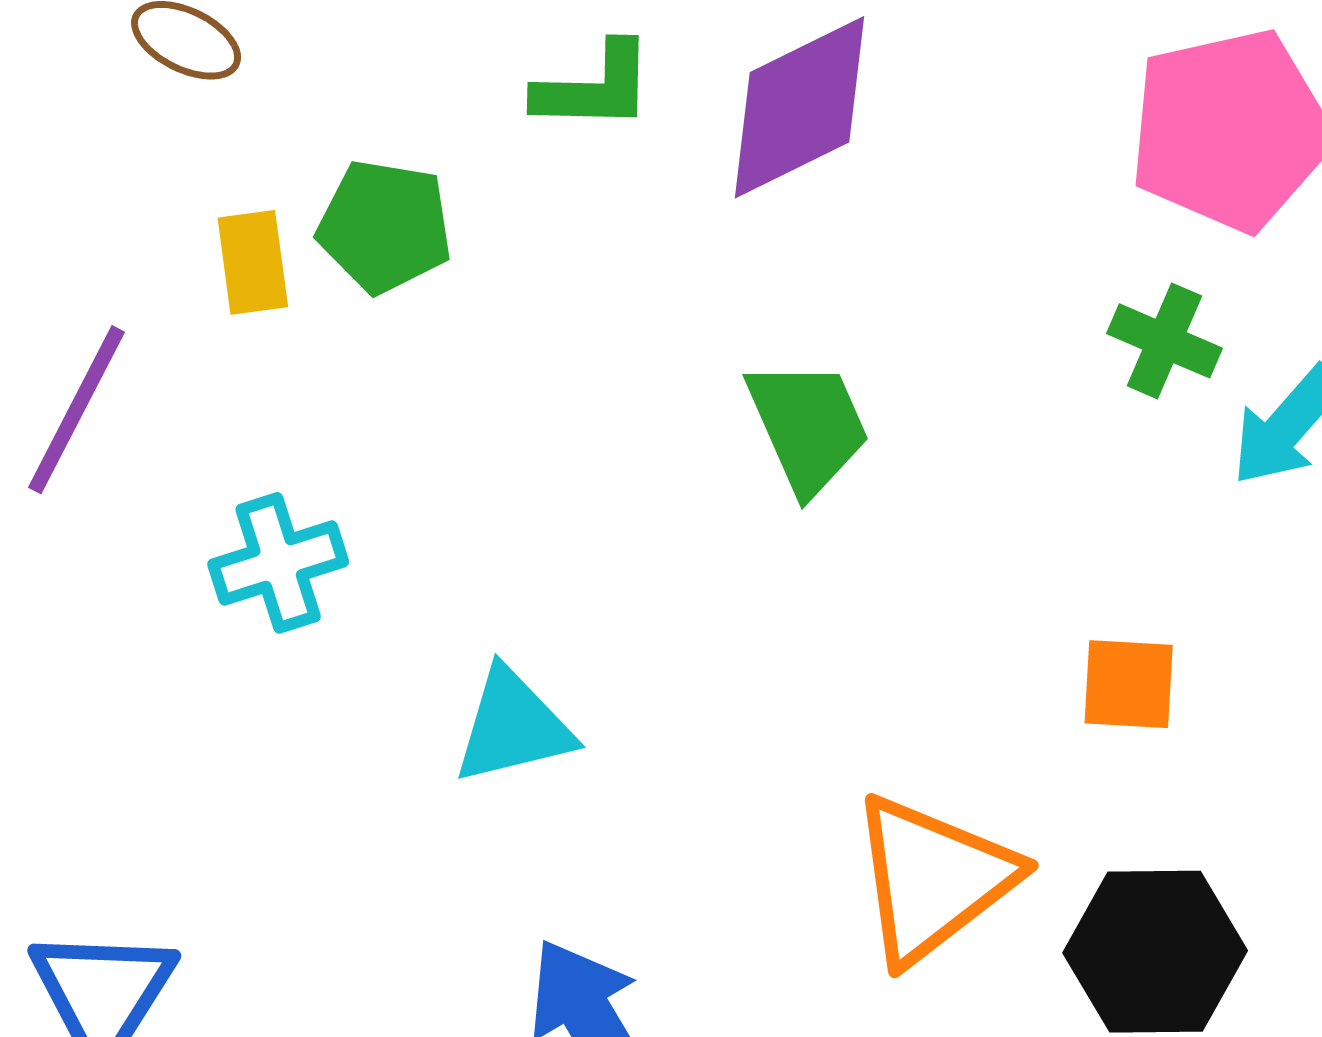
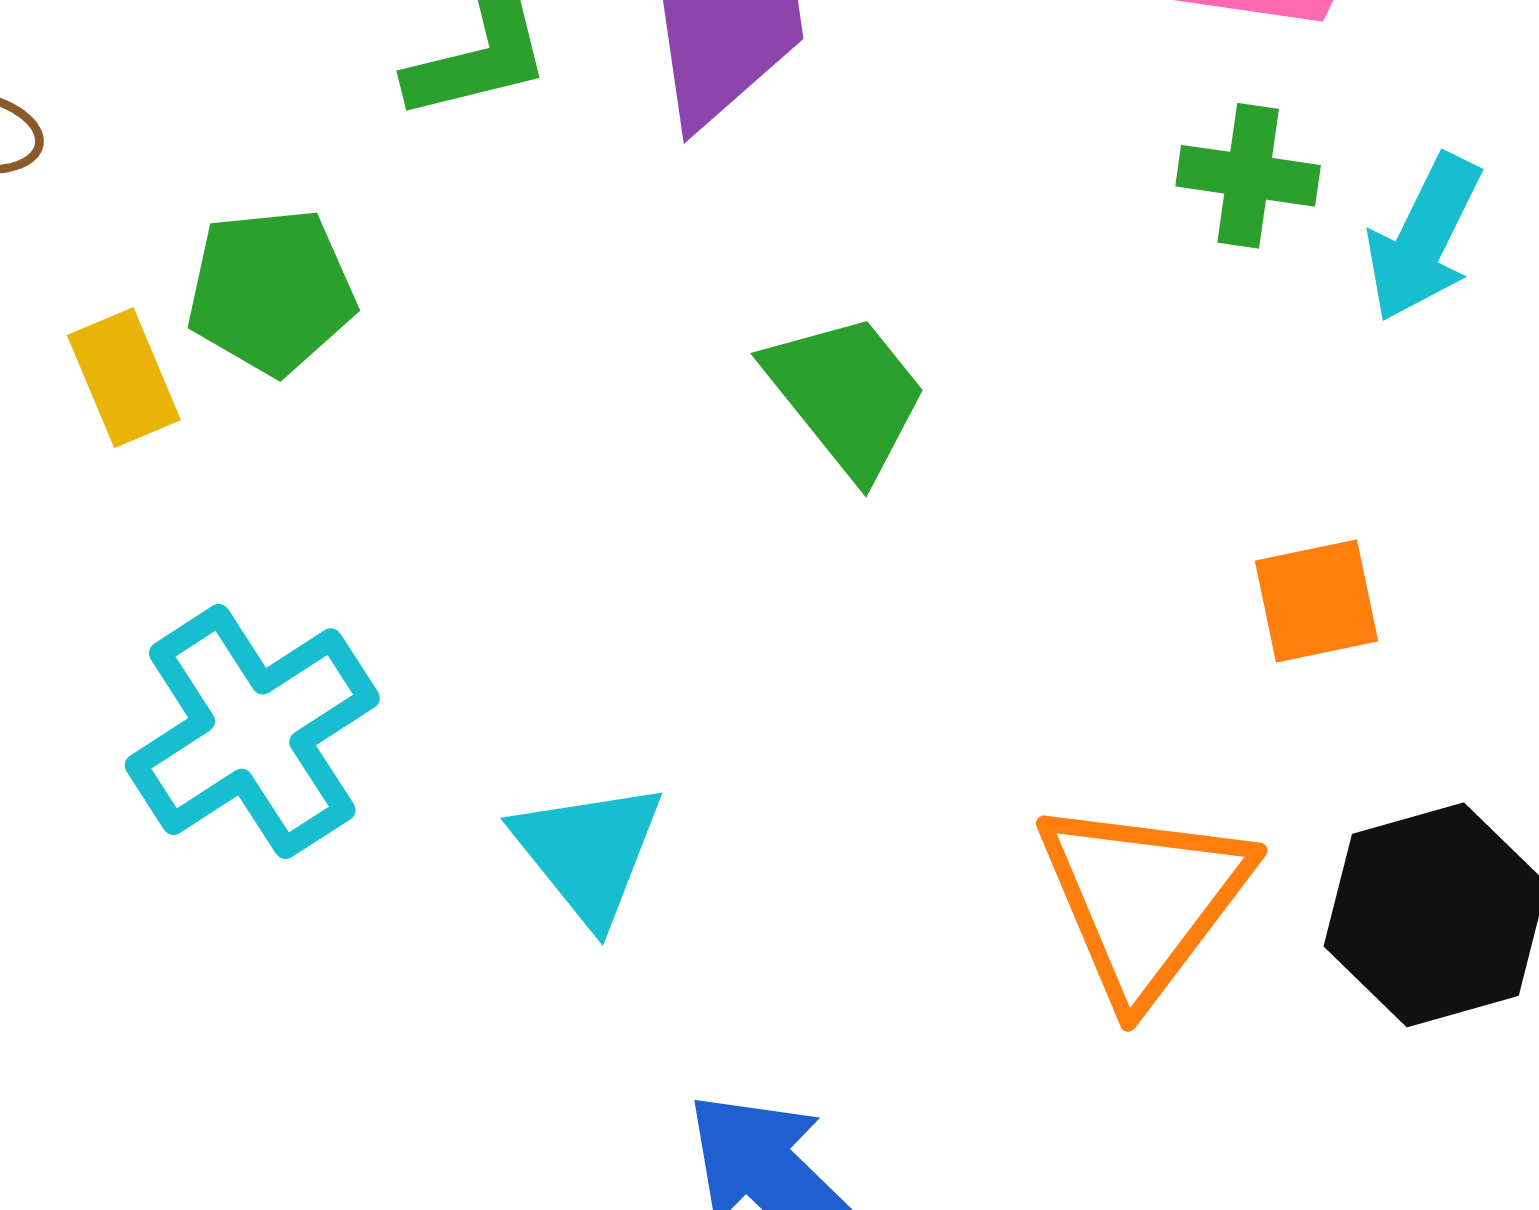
cyan cross: (278, 563) -> (252, 732), size x1.5
cyan triangle: (513, 726) -> (588, 852), turned -40

